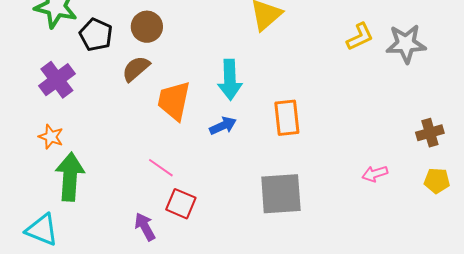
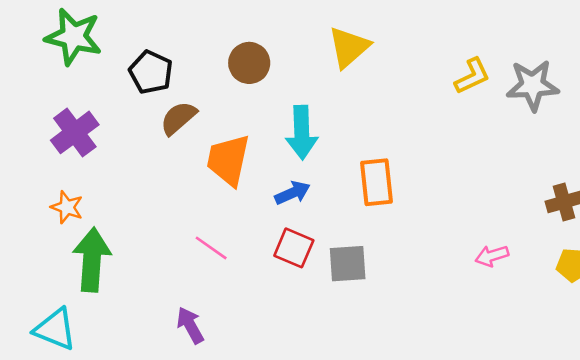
brown circle: (147, 27) -> (249, 63), moved
black pentagon: (96, 35) -> (151, 72), moved
gray square: (281, 194) -> (348, 264), moved, size x0.7
red square: (181, 204) -> (294, 248), moved

